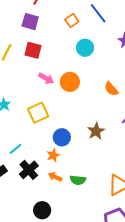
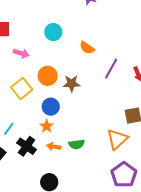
cyan circle: (85, 48) -> (53, 32), moved
orange circle: (70, 82) -> (48, 76), moved
brown star: (96, 131) -> (72, 83), moved, turned -30

